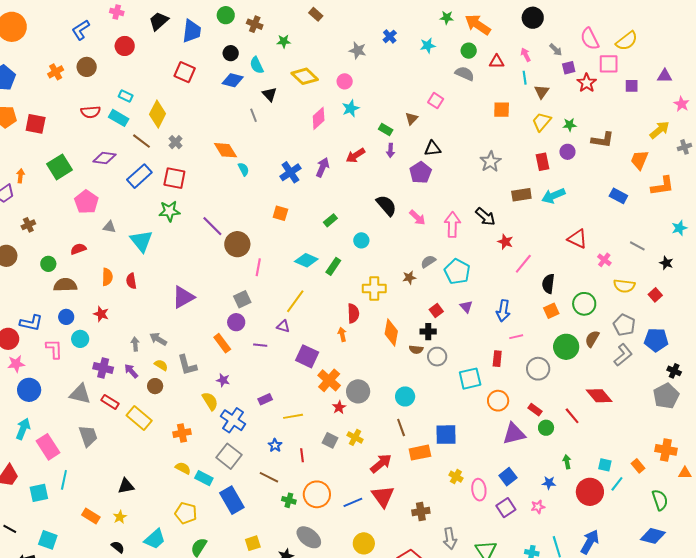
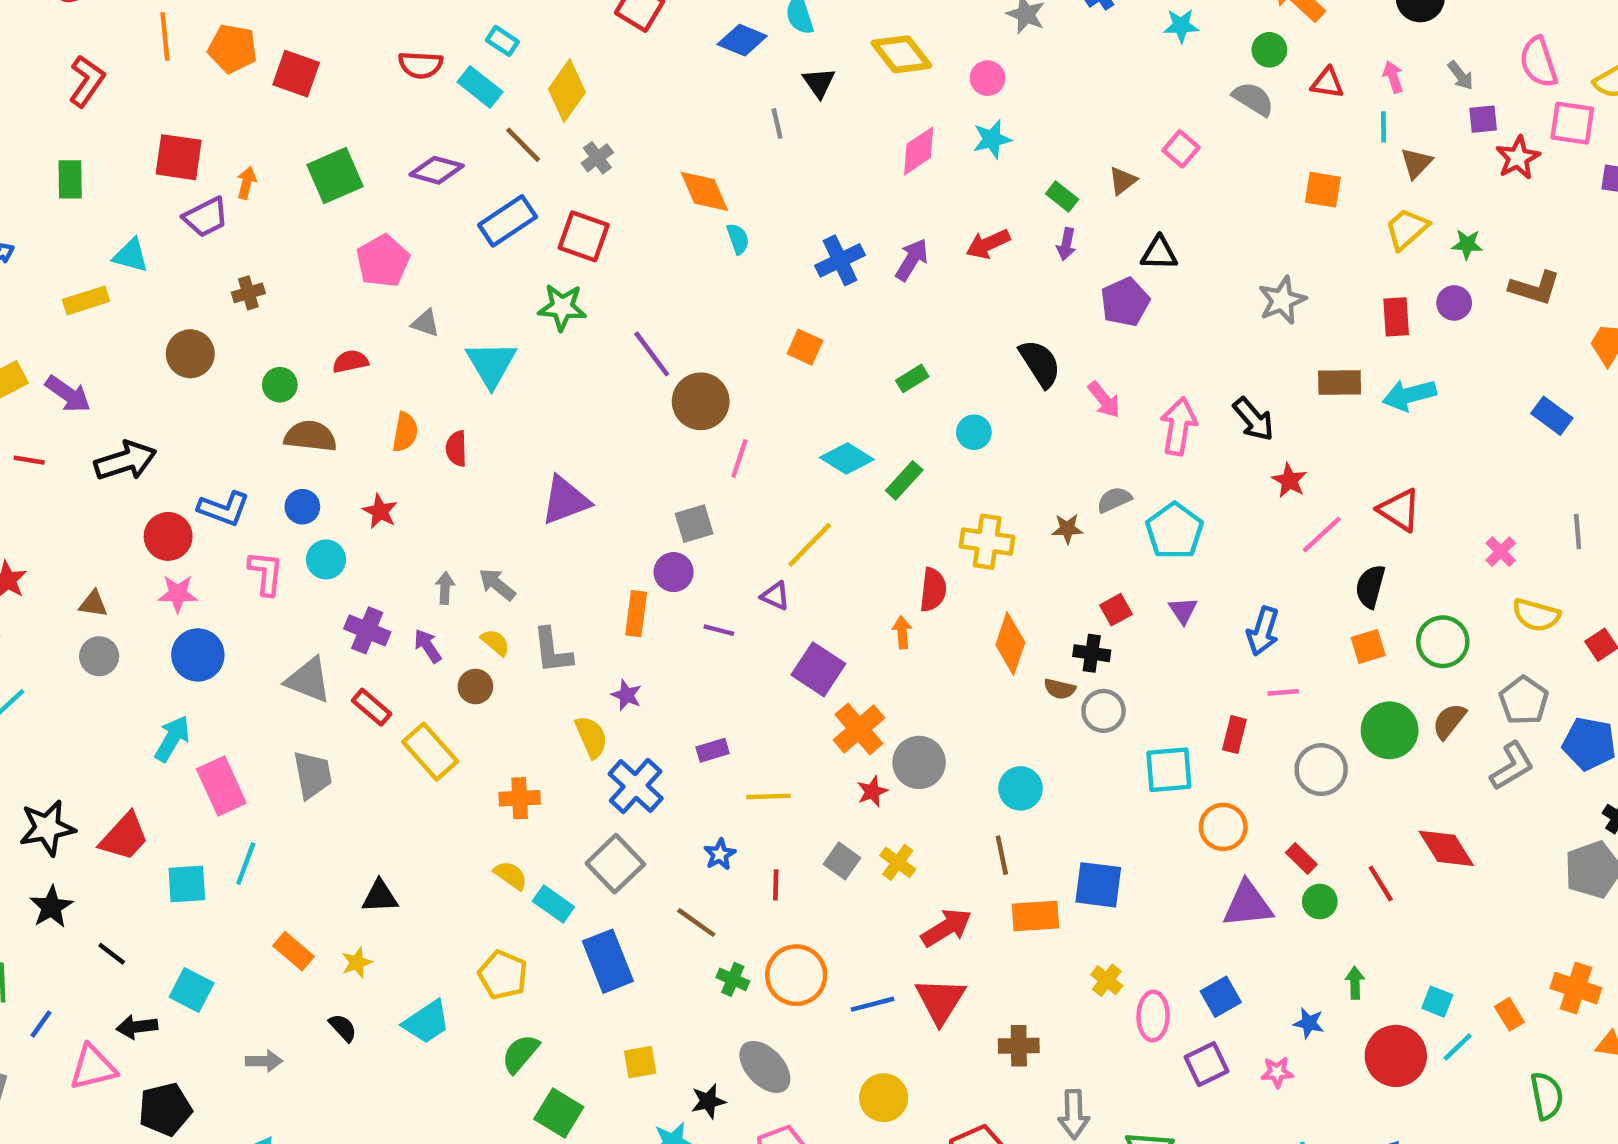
red triangle: (577, 239) -> (1399, 510), moved
gray line: (637, 246) -> (1578, 531), turned 49
orange rectangle: (222, 343) -> (636, 614), turned 36

